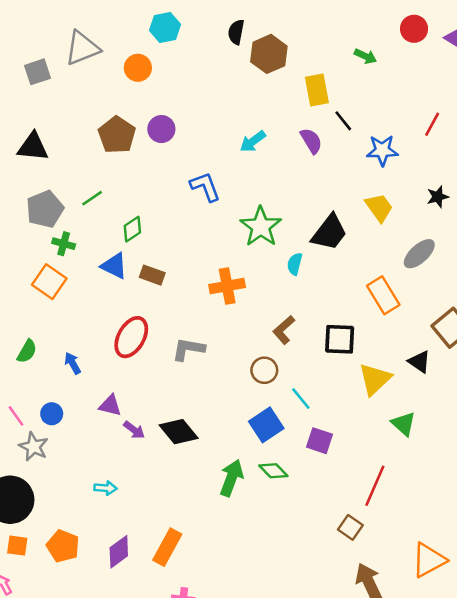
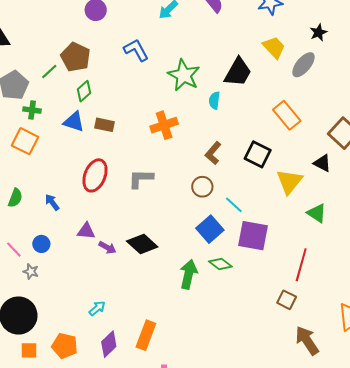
brown pentagon: (117, 135) -> (76, 57), moved
gray ellipse: (419, 254) -> (303, 65), moved
black square: (340, 339) -> (258, 154), turned 32
purple square: (319, 441) -> (253, 236), size x1.5
gray star: (34, 447) -> (31, 272), size x0.7
cyan arrow: (106, 488) -> (97, 308), moved, turned -36

